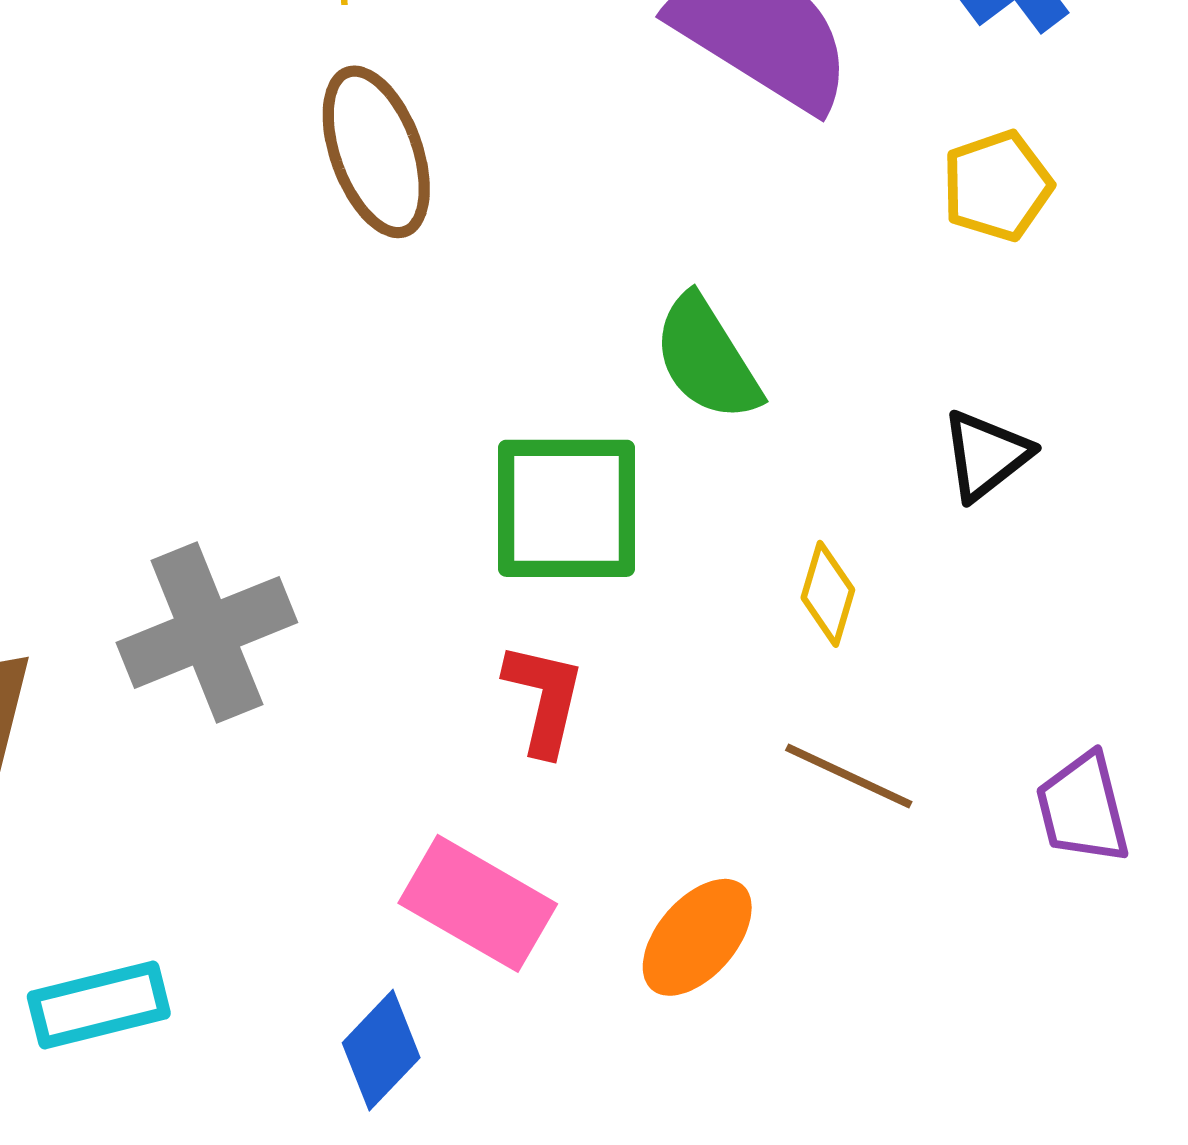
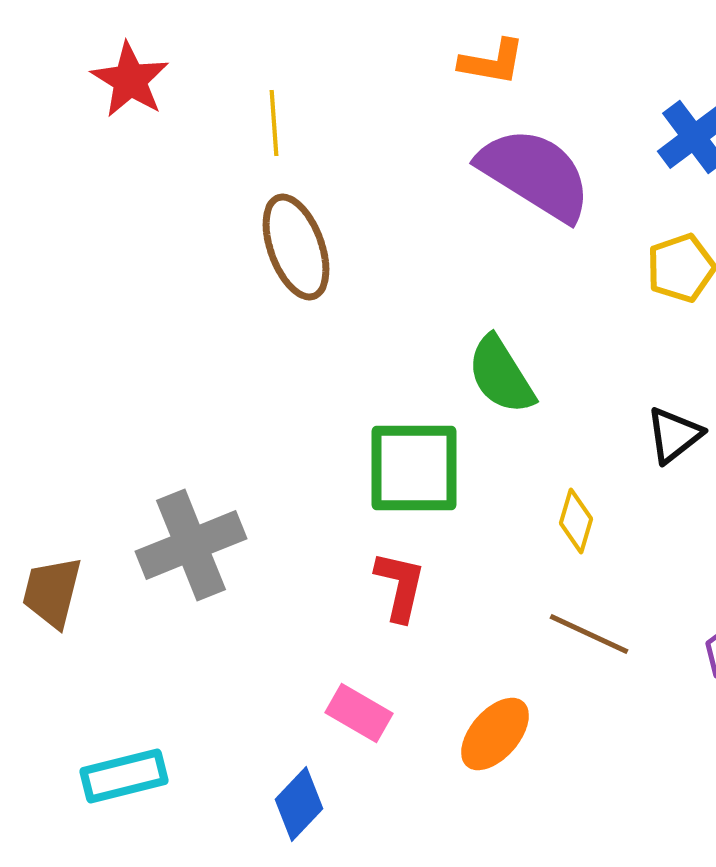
pink rectangle: (478, 903) -> (359, 713), size x0.7

